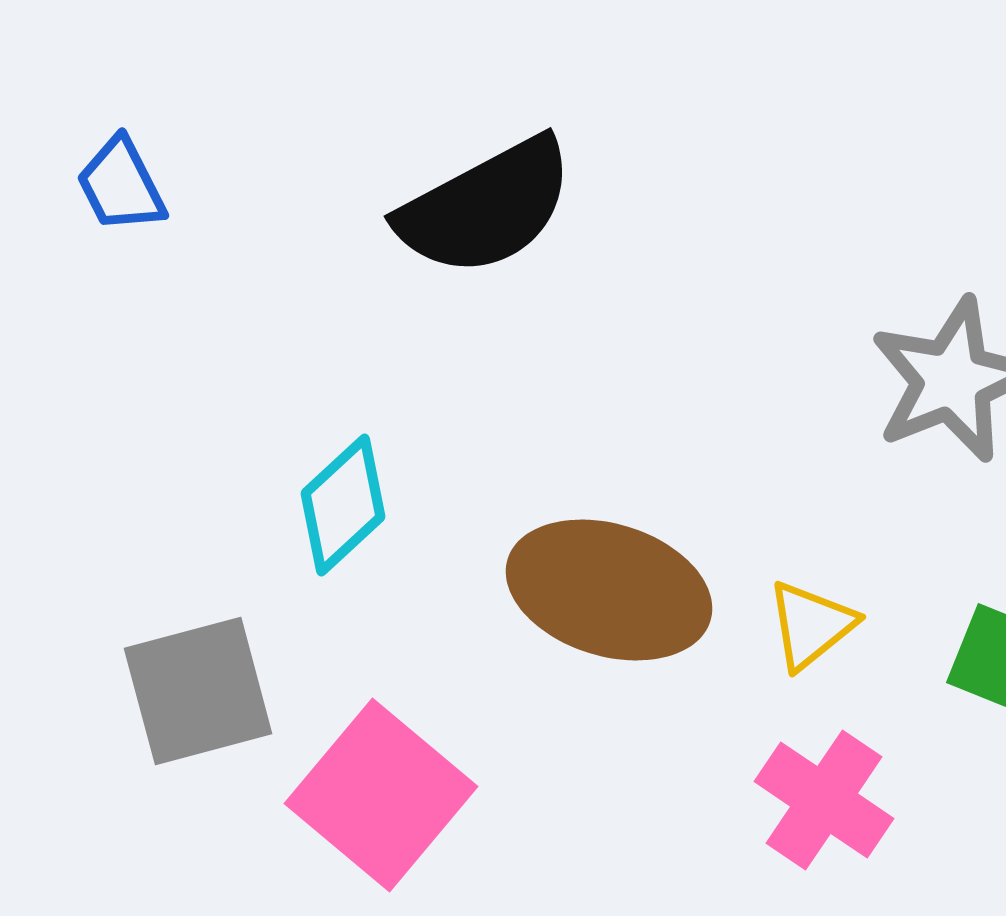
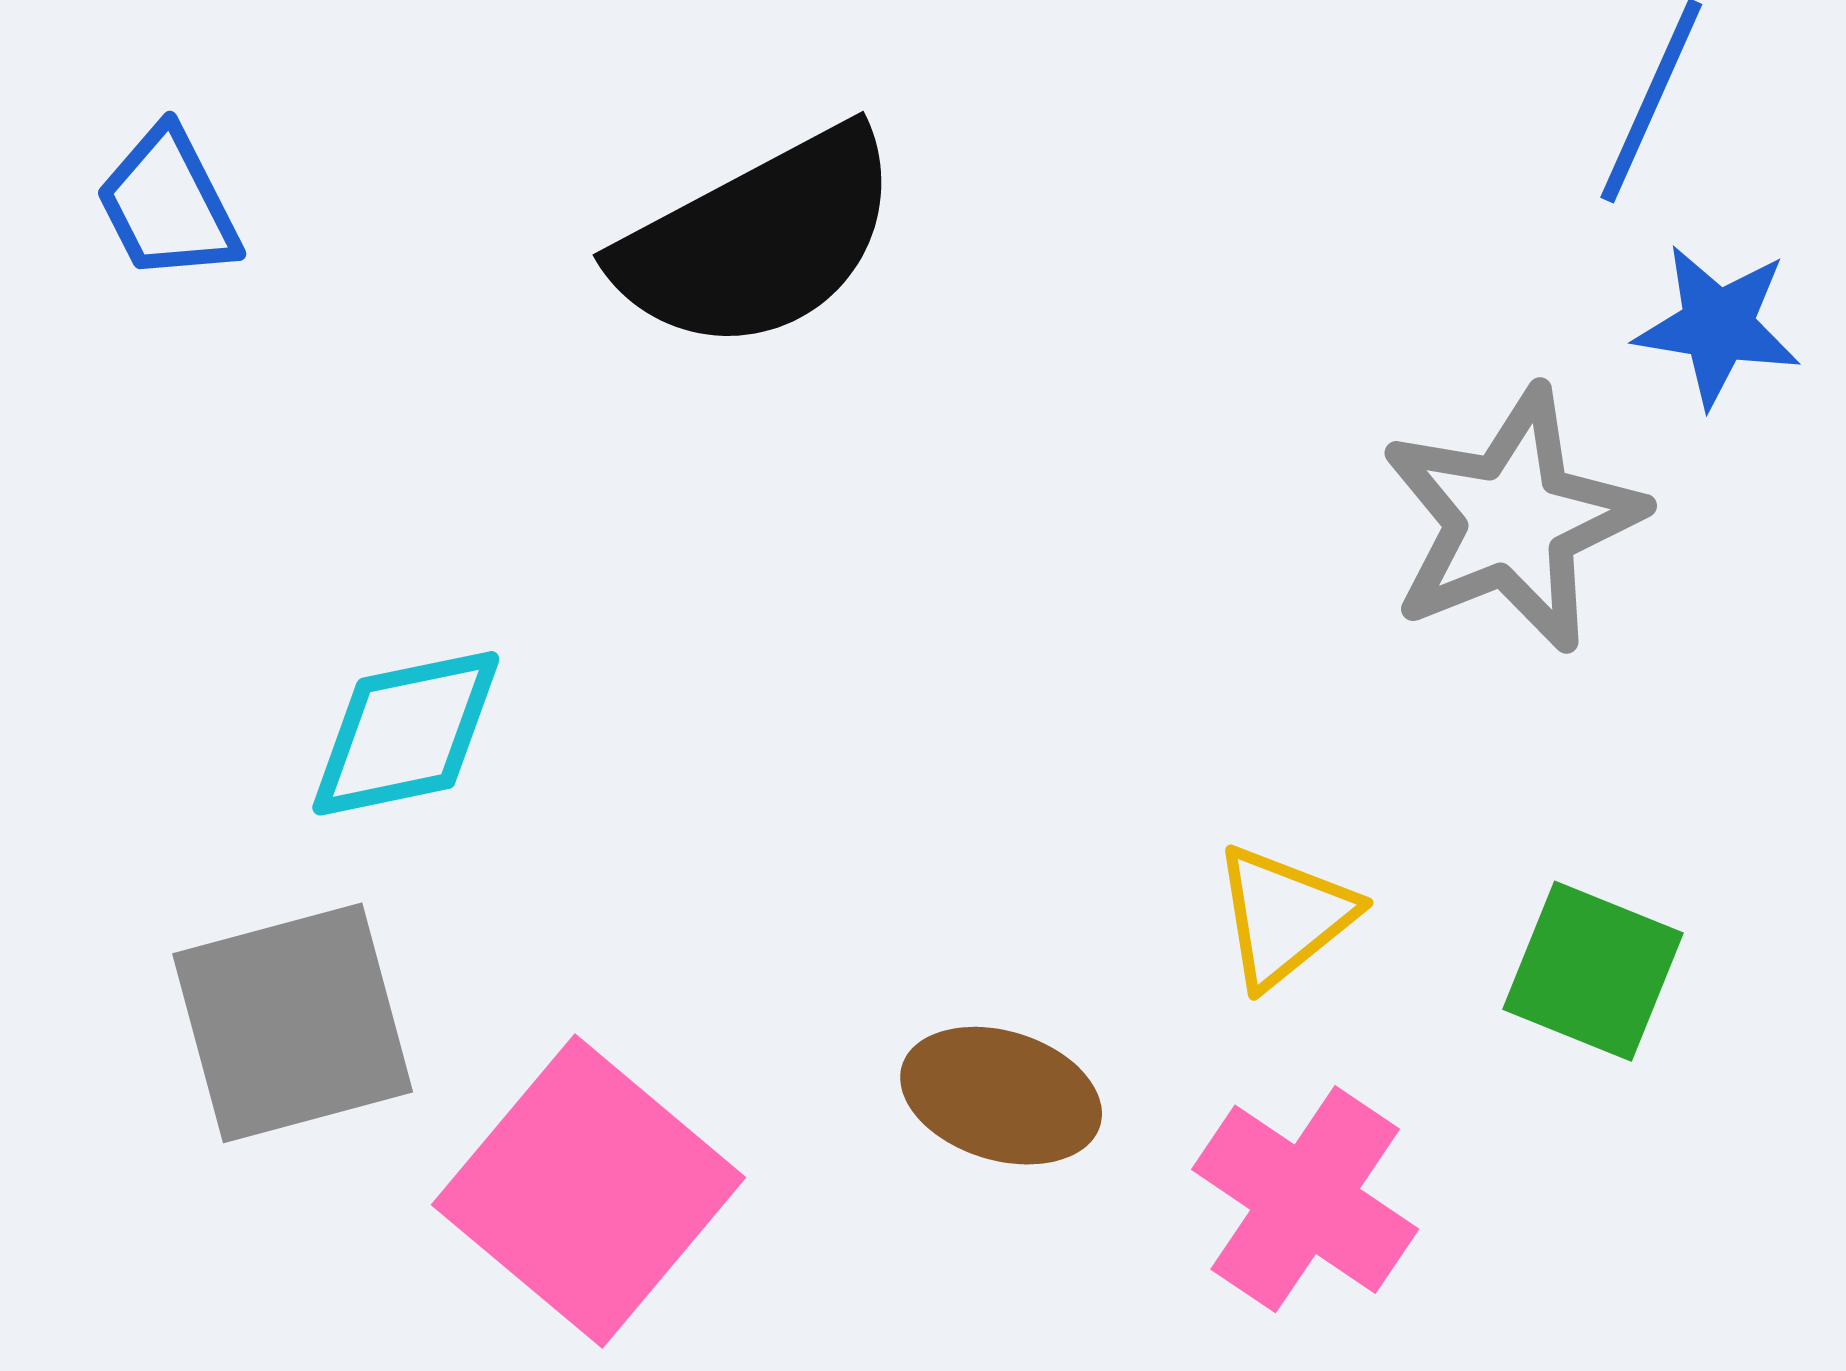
cyan diamond: (343, 505) -> (406, 733), moved, turned 31
brown ellipse: (609, 590) -> (1001, 1096), moved, size x0.6

